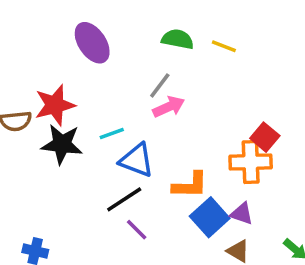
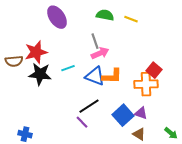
gray line: (160, 85) -> (95, 41), turned -56
blue triangle: (137, 160) -> (95, 76), moved
orange L-shape: (190, 185) -> (112, 76), moved
black line: (124, 199) -> (89, 106), moved

